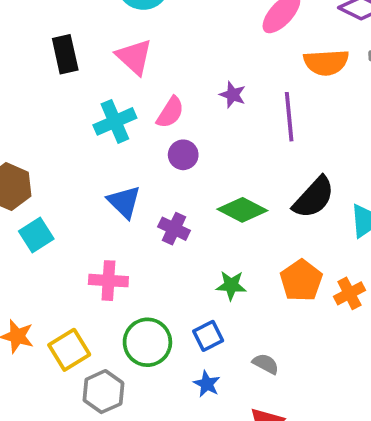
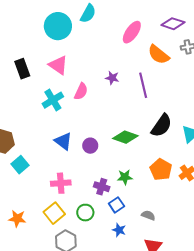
orange semicircle: (326, 62) -> (159, 55), turned 50
purple circle: (183, 155) -> (90, 146), moved
purple cross: (174, 229) -> (102, 187), moved
green circle: (147, 342) -> (85, 213), size x0.7
yellow square: (69, 350) -> (54, 213), moved

